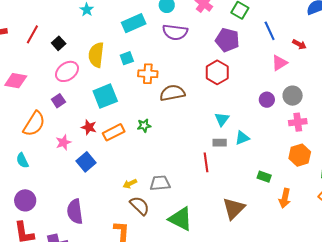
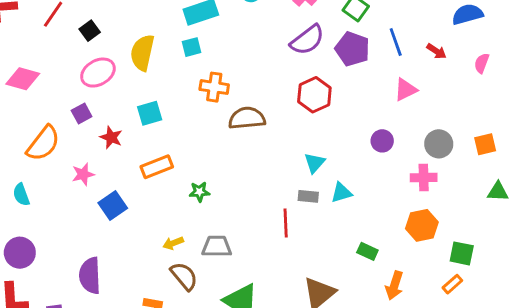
purple semicircle: (175, 32) -> (307, 40), moved, turned -50
purple pentagon: (227, 40) -> (352, 49), moved
red arrow: (299, 44) -> (436, 51), moved
cyan square: (127, 58) -> (192, 47), moved
cyan square: (105, 96) -> (150, 113), size x0.7
gray circle: (293, 96) -> (439, 144), moved
green star: (144, 126) -> (199, 192), moved
red star: (89, 127) -> (111, 137), moved

